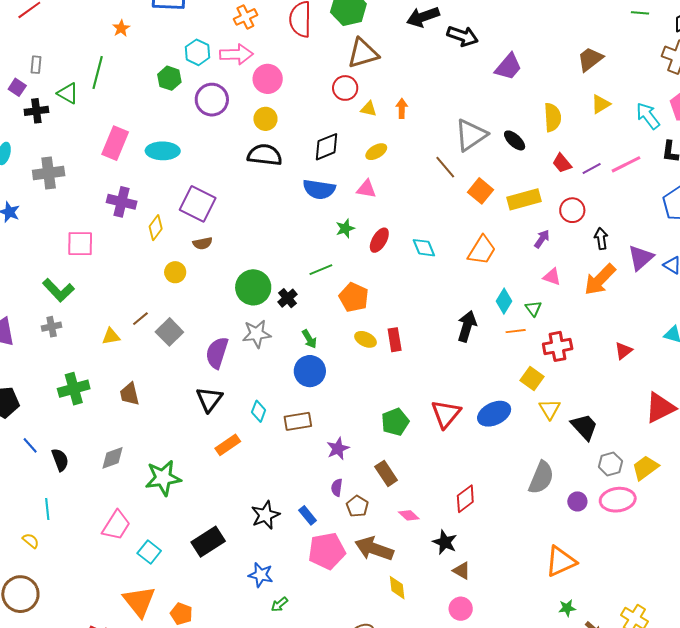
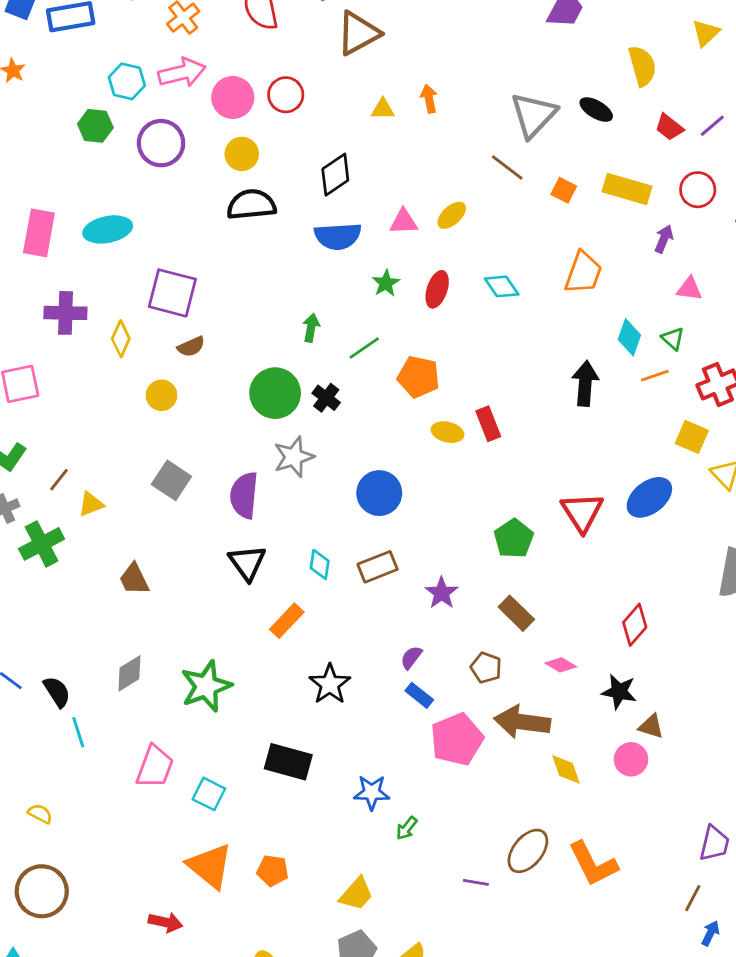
red circle: (345, 88) -> (286, 95), moved
yellow ellipse: (376, 152) -> (452, 215), moved
orange square: (480, 191) -> (564, 190), size x0.7
yellow rectangle: (524, 199) -> (627, 189), turned 44
brown line: (140, 319) -> (59, 480), moved
green arrow: (309, 339) -> (311, 328), moved, turned -126
green cross: (74, 389) -> (42, 544), moved
purple semicircle: (337, 488) -> (411, 657), moved, turned 42
cyan line: (47, 509) -> (78, 732), moved
black star: (265, 515) -> (330, 684), moved
black rectangle: (208, 542) -> (288, 762), turned 60
pink circle: (461, 609) -> (631, 759), moved

